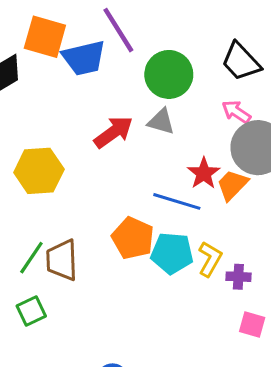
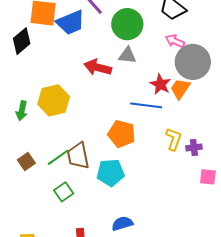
red arrow: (113, 132) -> (98, 67), turned -120
cyan pentagon: (172, 253) -> (111, 173), moved
green line: (31, 258) -> (58, 157), turned 30

